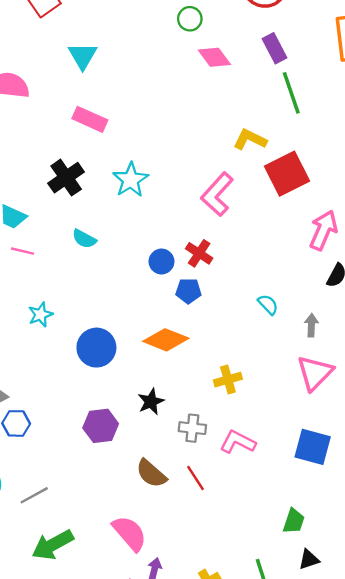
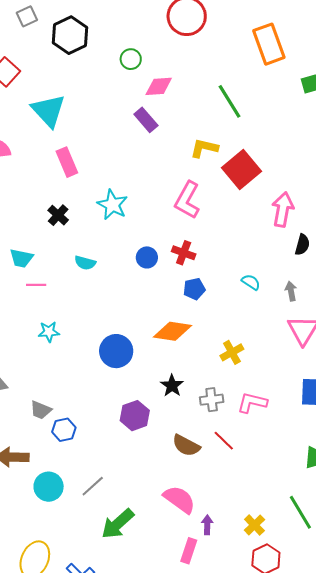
purple rectangle: (274, 48) -> (146, 120), moved
cyan triangle: (83, 56) -> (49, 111), size x1.4
pink diamond: (214, 57) -> (159, 86), turned -44
pink rectangle: (90, 119) -> (67, 162), turned 56
black cross: (66, 178) -> (58, 215), size x0.7
blue circle: (162, 262) -> (147, 257), moved
blue pentagon: (188, 291) -> (194, 289), moved
cyan star: (40, 315) -> (49, 332), moved, turned 30

